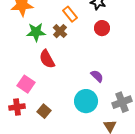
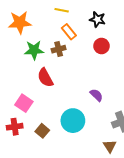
brown cross: (60, 31) -> (59, 49), turned 32
cyan circle: (86, 101) -> (73, 121), moved

